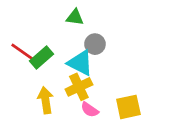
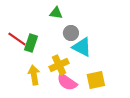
green rectangle: (41, 57) -> (31, 43), turned -30
cyan triangle: (80, 63) -> (82, 47), moved
pink semicircle: (90, 110) -> (67, 82), size x1.5

